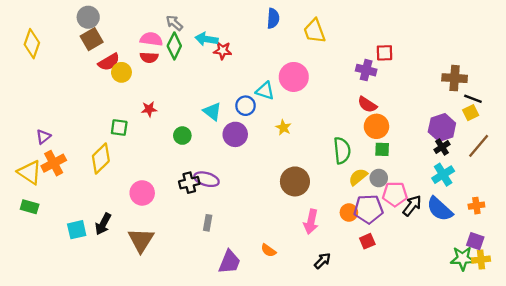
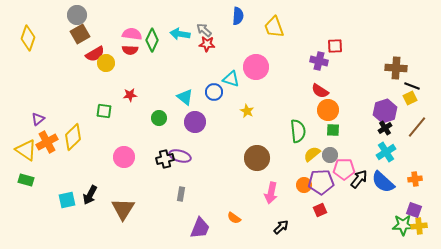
gray arrow: (174, 23) -> (204, 30), moved
red star: (223, 51) -> (207, 44), moved
purple circle: (235, 134) -> (195, 122), moved
yellow diamond: (101, 159) -> (73, 137), moved
pink circle: (142, 193) -> (124, 157), moved

